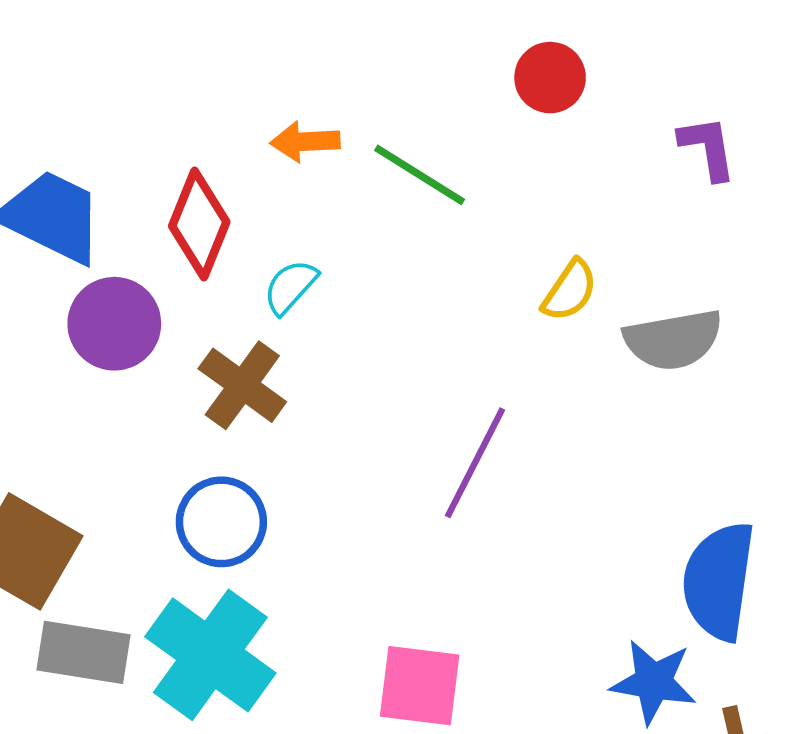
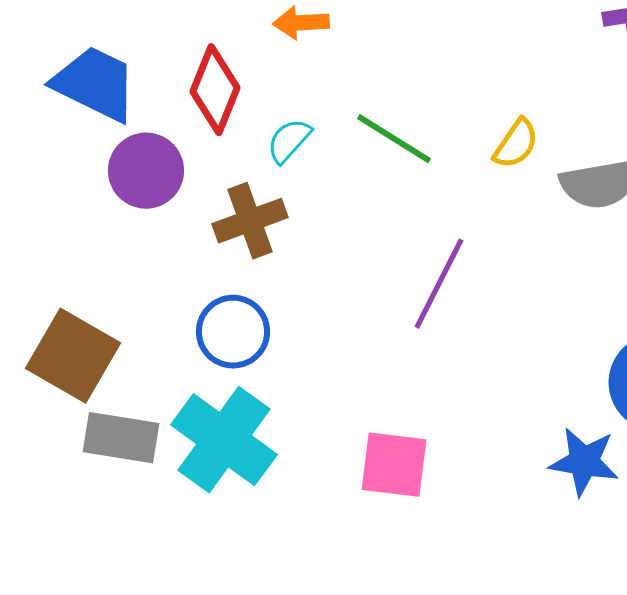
green line: (420, 175) -> (394, 139), moved
brown cross: (242, 385) -> (250, 221), turned 34

